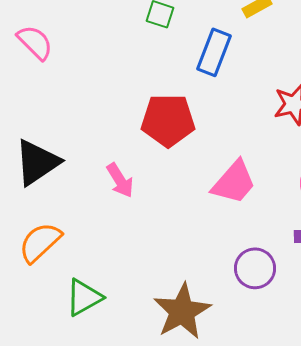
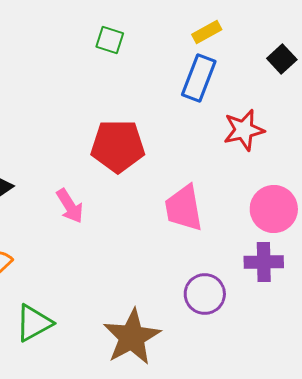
blue rectangle: (214, 52) -> (199, 78), moved
pink trapezoid: (234, 182) -> (184, 208), turned 129

